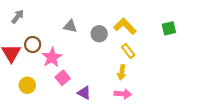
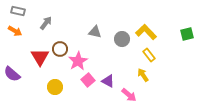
yellow arrow: (122, 72) -> (143, 75), turned 136
purple triangle: (84, 93) -> (108, 81), moved
pink arrow: (123, 94) -> (129, 95), moved, turned 35

